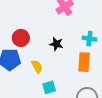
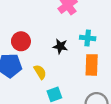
cyan cross: (89, 39) -> (88, 38), moved

